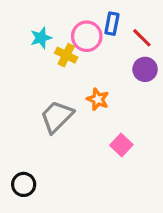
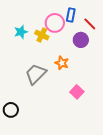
cyan star: (41, 38) -> (21, 32), moved
purple circle: (145, 69) -> (81, 40), moved
black circle: (24, 184) -> (11, 110), moved

